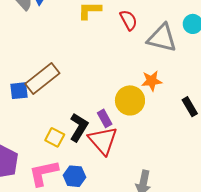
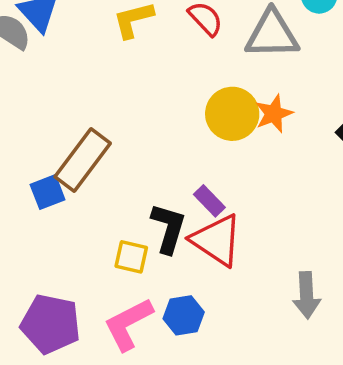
yellow circle: (130, 100) -> (232, 114), moved

